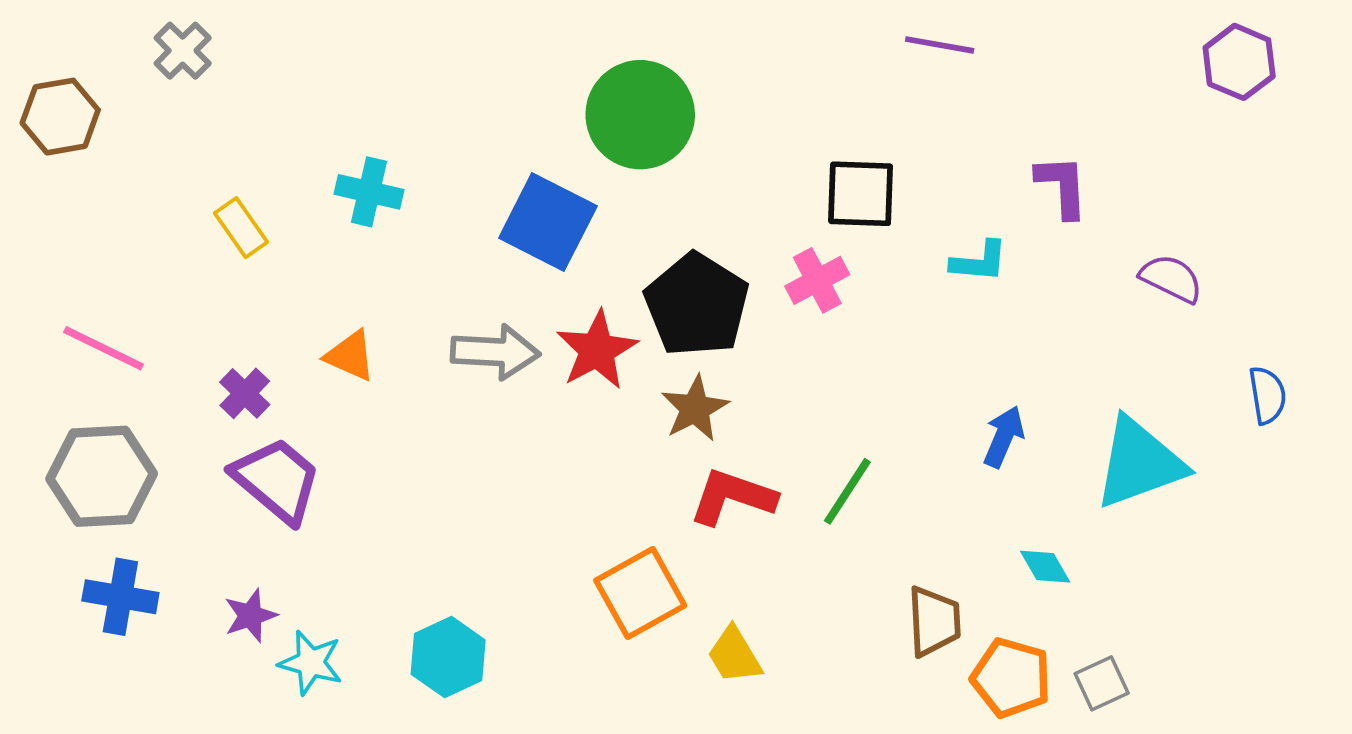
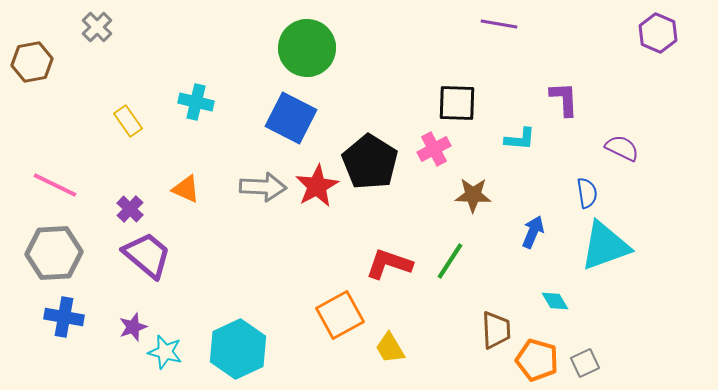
green circle: (640, 115) -> (307, 48), moved
blue semicircle: (1267, 395) -> (587, 193), moved
brown star: (695, 408) -> (473, 195), moved, turned 30
cyan hexagon: (448, 657) -> (238, 349), size x1.4

